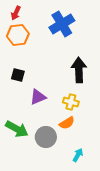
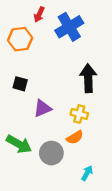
red arrow: (16, 13) -> (39, 15), moved

